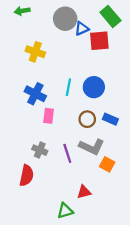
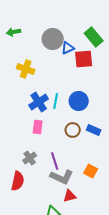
blue cross: (35, 94) -> (39, 102), moved, turned 30
gray L-shape: (92, 147) -> (62, 177), moved
gray cross: (40, 150) -> (30, 158), turned 32

